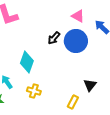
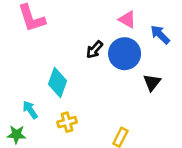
black triangle: (90, 85) -> (152, 82), moved
yellow cross: (34, 91) -> (67, 122), turned -32

